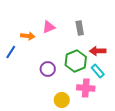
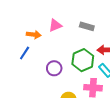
gray rectangle: (80, 28) -> (87, 26), turned -64
blue line: (11, 52) -> (25, 53), moved

